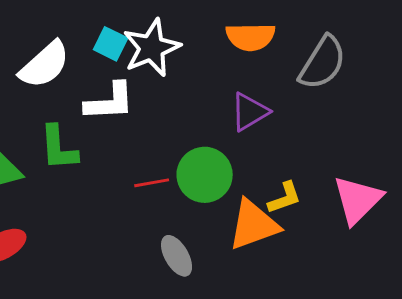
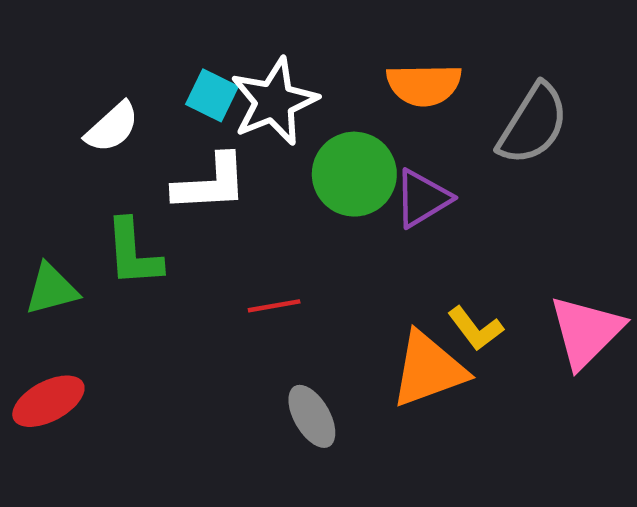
white semicircle: (45, 65) -> (112, 127), size x0.7
green circle: (205, 175) -> (354, 174), moved
yellow L-shape: (285, 198) -> (475, 329), turned 72

